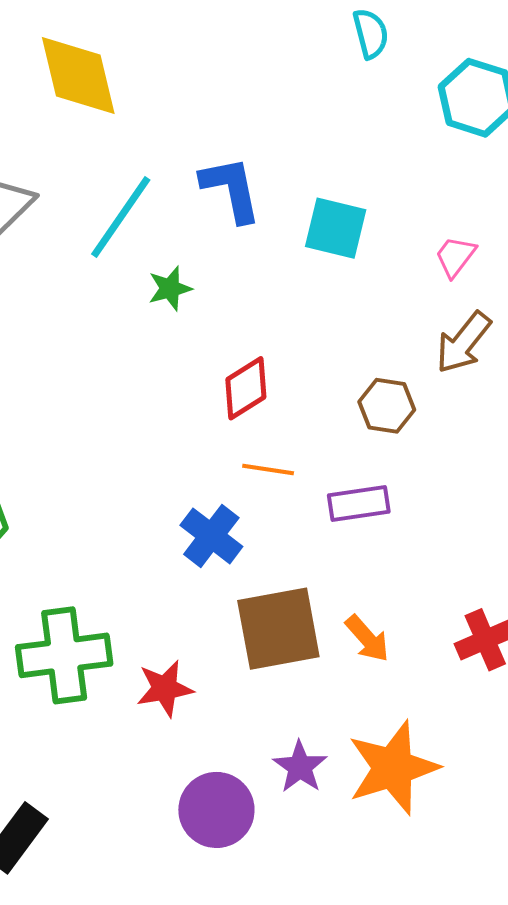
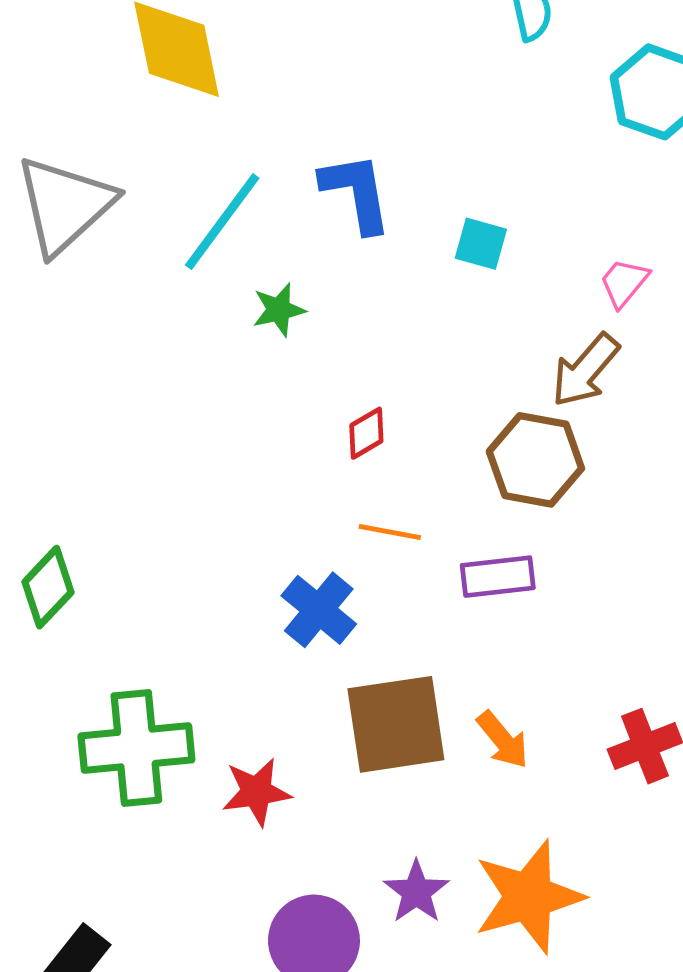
cyan square: (336, 228) -> (481, 244), size x0.7
brown arrow: (463, 343) -> (585, 370), moved
red diamond: (246, 388) -> (366, 433), size x0.7
brown hexagon: (387, 406) -> (535, 460), size x1.4

